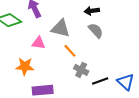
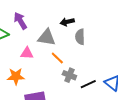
black arrow: (92, 11) -> (67, 22), moved
gray semicircle: (96, 31) -> (80, 37), turned -133

